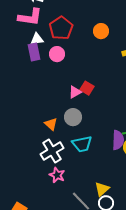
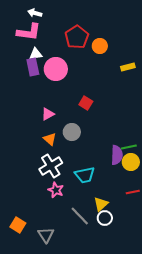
red pentagon: (61, 28) -> (77, 37), moved
pink circle: (57, 54) -> (56, 69), size x1.5
pink triangle: (75, 92) -> (48, 114), moved
cyan trapezoid: (82, 144) -> (85, 175), moved

